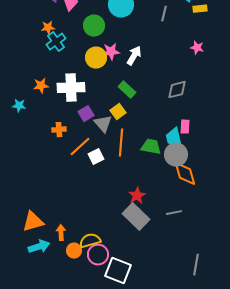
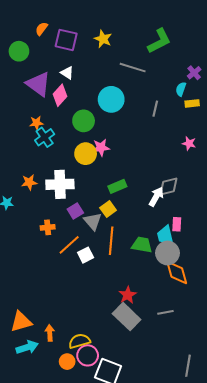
white arrow: (134, 56) -> (156, 197), moved
green rectangle: (127, 90) -> (117, 186), turned -66
orange circle: (74, 251) -> (67, 362), moved

